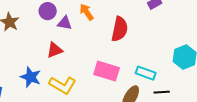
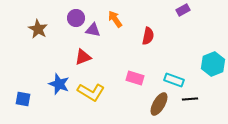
red semicircle: (120, 29) -> (148, 36), size x0.7
pink rectangle: (107, 71) -> (135, 78), size x0.7

